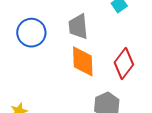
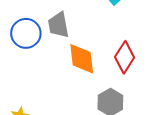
gray trapezoid: (78, 27) -> (58, 25), moved

